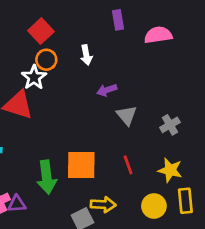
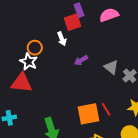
red square: (41, 31) -> (73, 22), moved, turned 36
gray triangle: (127, 115) -> (111, 67), moved
orange square: (81, 165) -> (88, 114), moved

